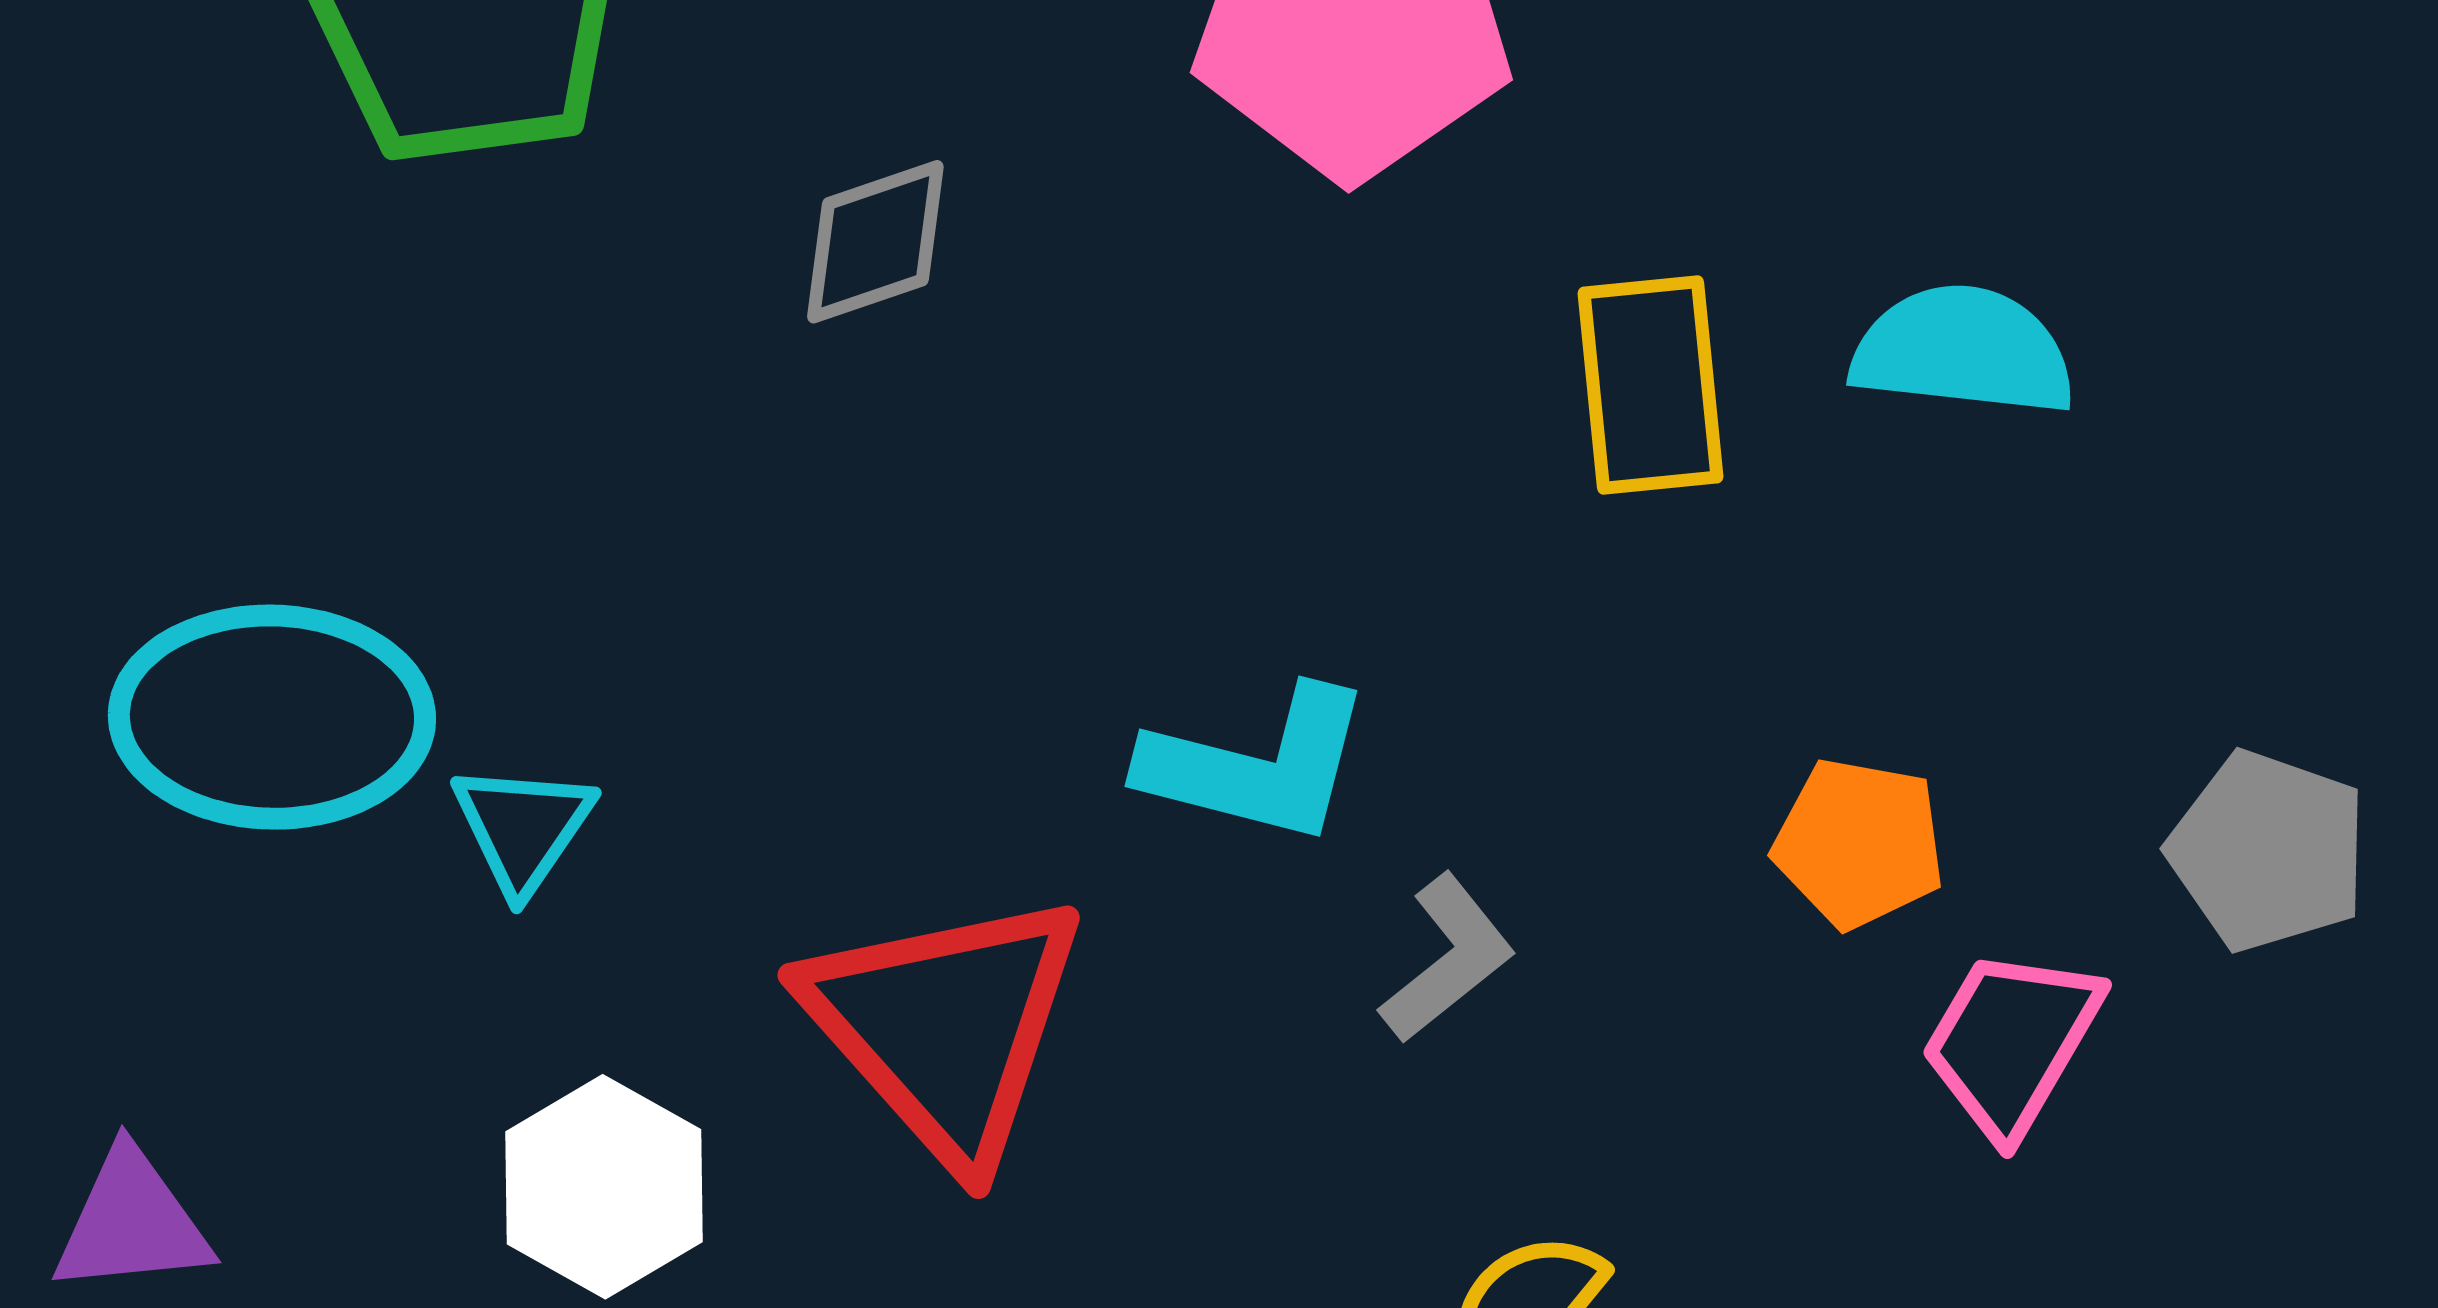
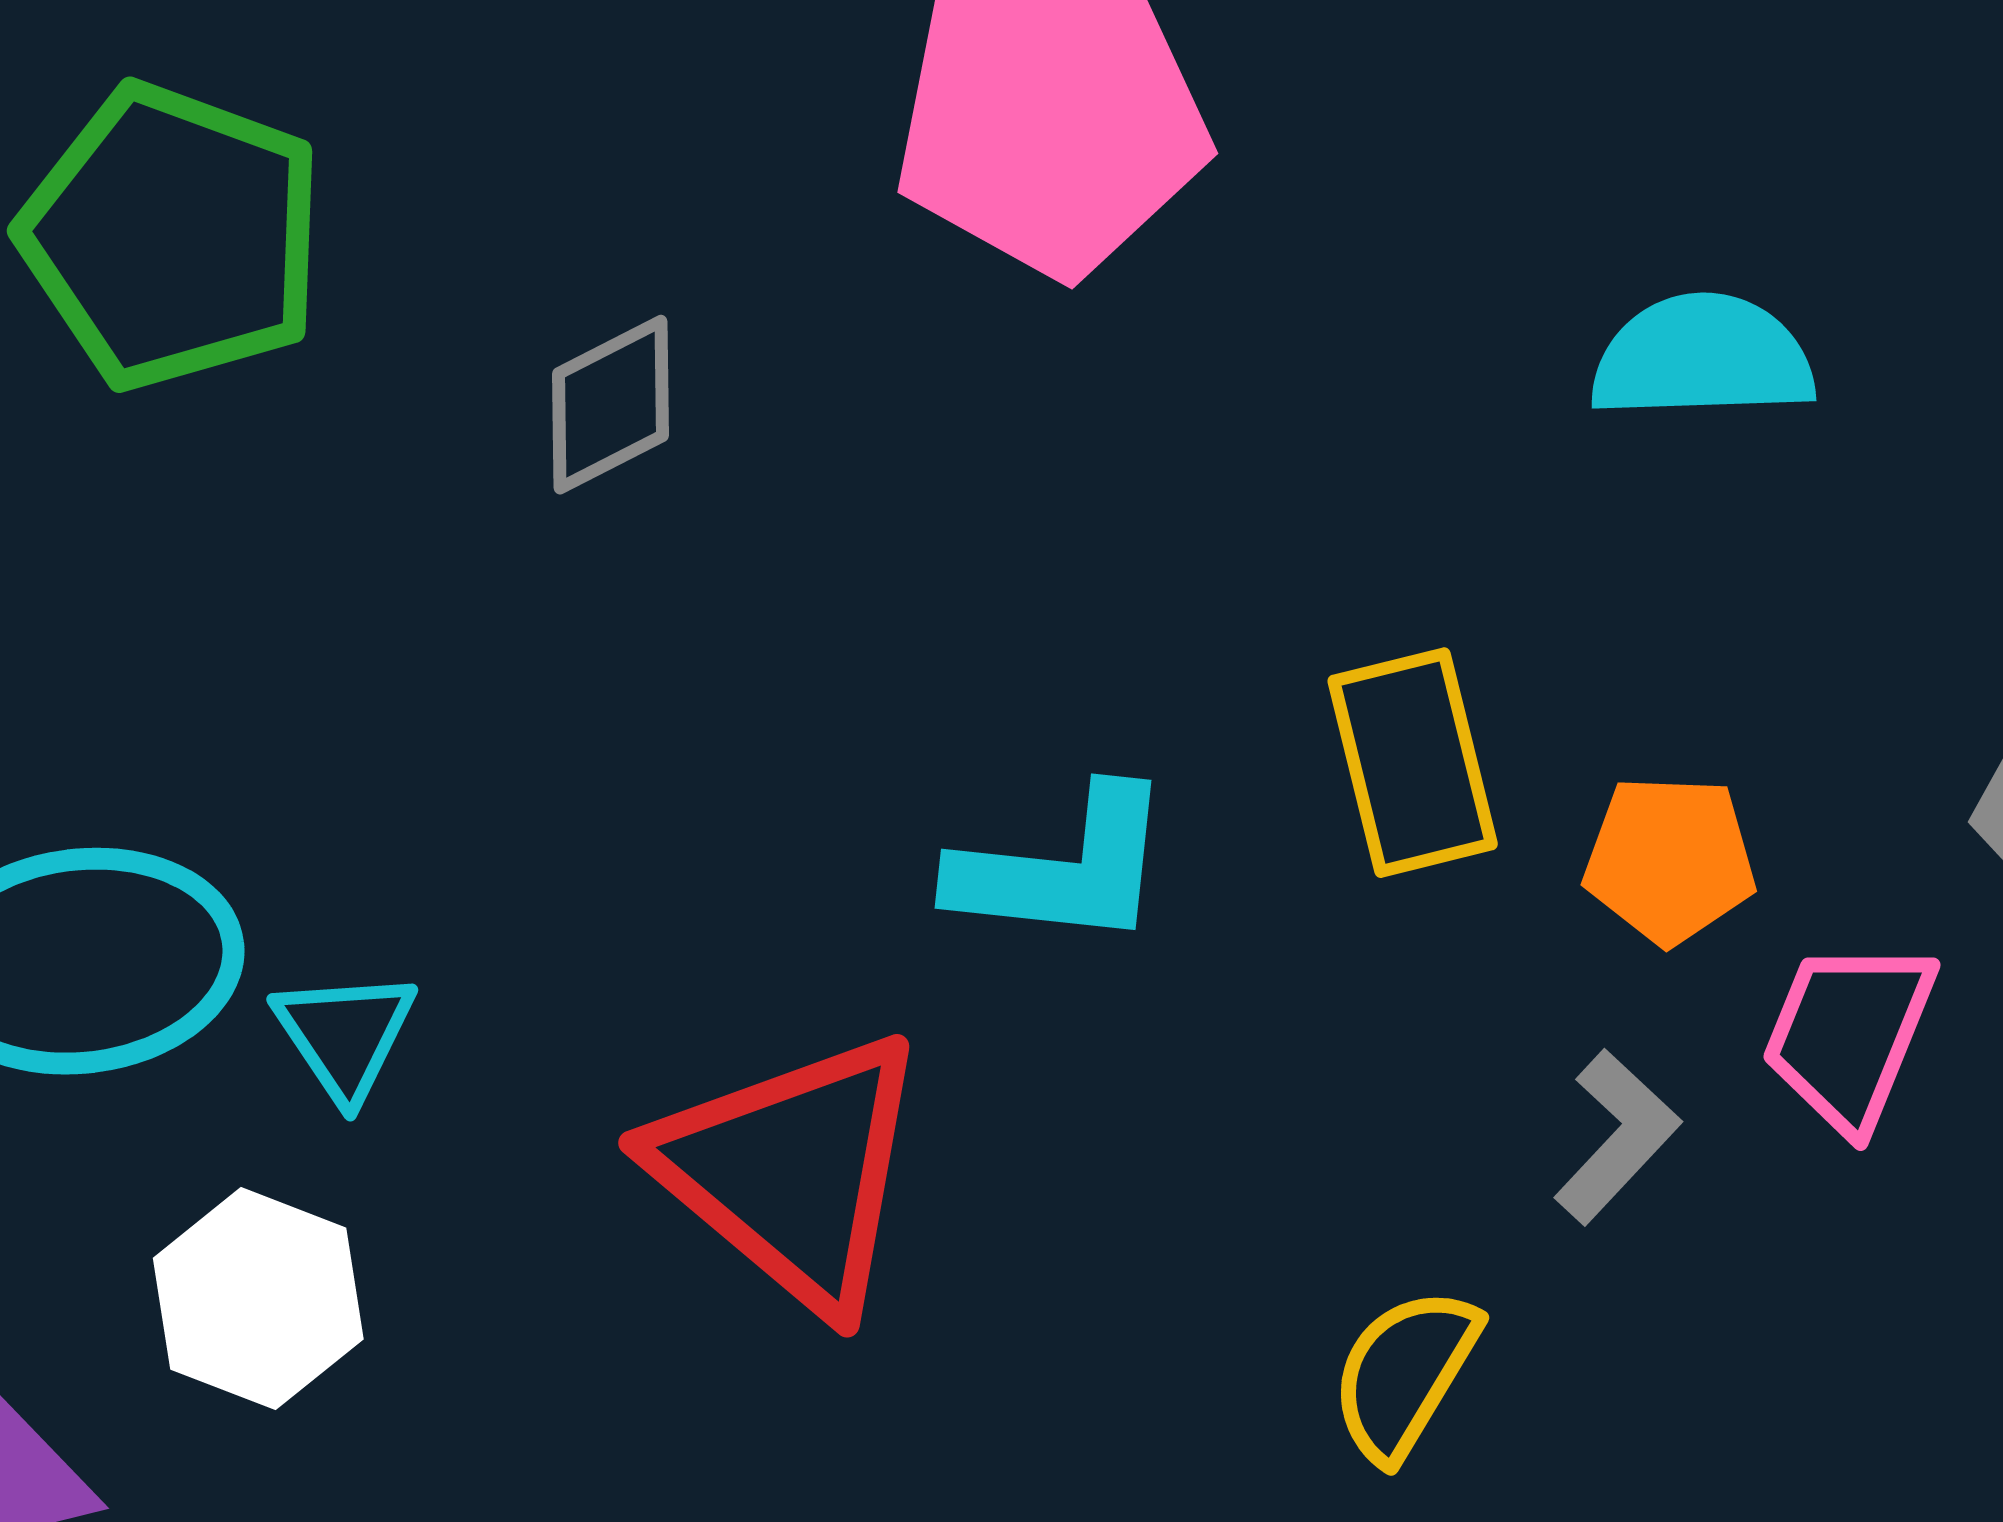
yellow rectangle: (1650, 385) -> (1413, 763), moved
gray L-shape: (1448, 959) -> (1617, 1137), moved
white hexagon: (604, 1187) -> (258, 1299), moved

